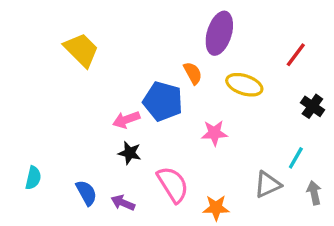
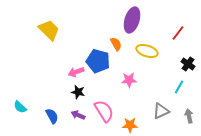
cyan line: (296, 158) -> (179, 87), moved
cyan semicircle: (33, 178) -> (20, 107), turned 120
purple arrow: (123, 203) -> (78, 115), moved

